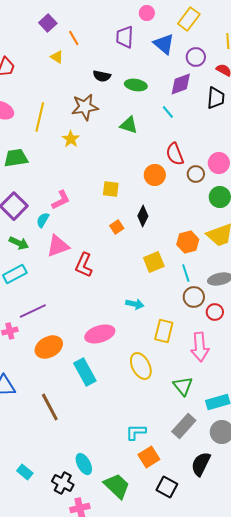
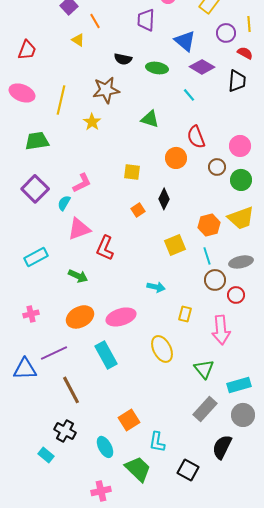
blue triangle: (164, 44) -> (185, 41), moved
purple circle: (196, 57) -> (226, 33), moved
purple diamond: (181, 84) -> (202, 67), turned 50
green triangle: (129, 125) -> (150, 119), moved
brown circle: (196, 174) -> (217, 167), moved
green arrow: (19, 243) -> (78, 276), moved
purple line: (33, 311) -> (54, 353), moved
yellow rectangle: (164, 331) -> (185, 314), size x0.7
orange ellipse: (49, 347) -> (80, 317), moved
cyan L-shape: (136, 432) -> (157, 442), moved, turned -80
orange square: (149, 457) -> (129, 420), moved
black cross: (63, 483) -> (65, 431), moved

